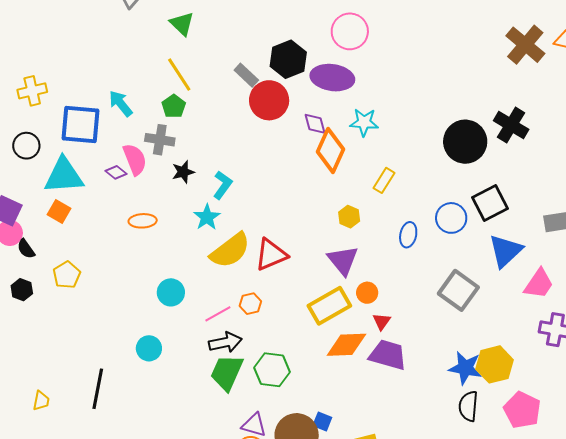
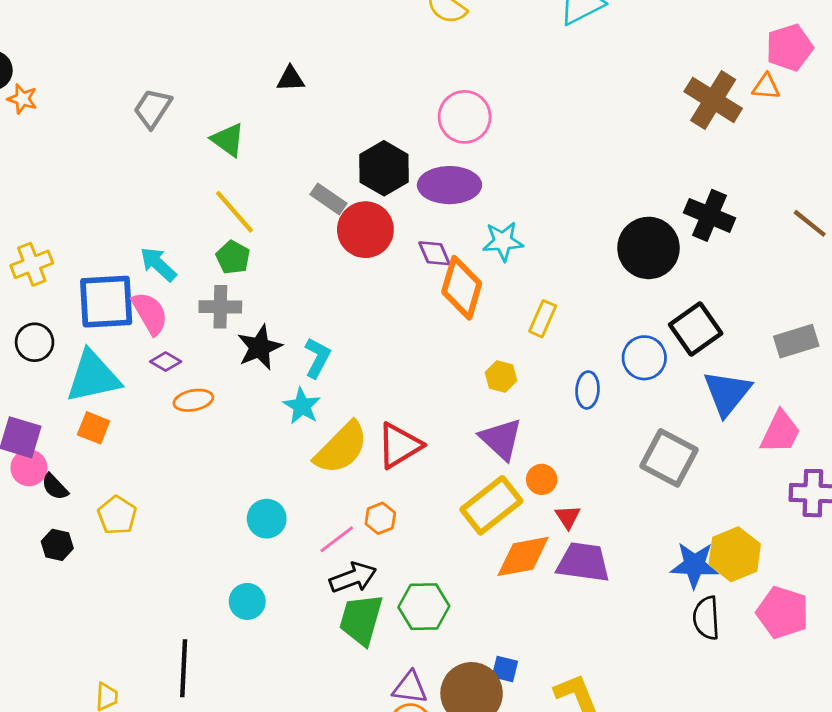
pink semicircle: (135, 159) -> (150, 313), moved
black star: (183, 172) -> (260, 347), size x1.4
orange ellipse: (143, 221) -> (193, 400), moved

